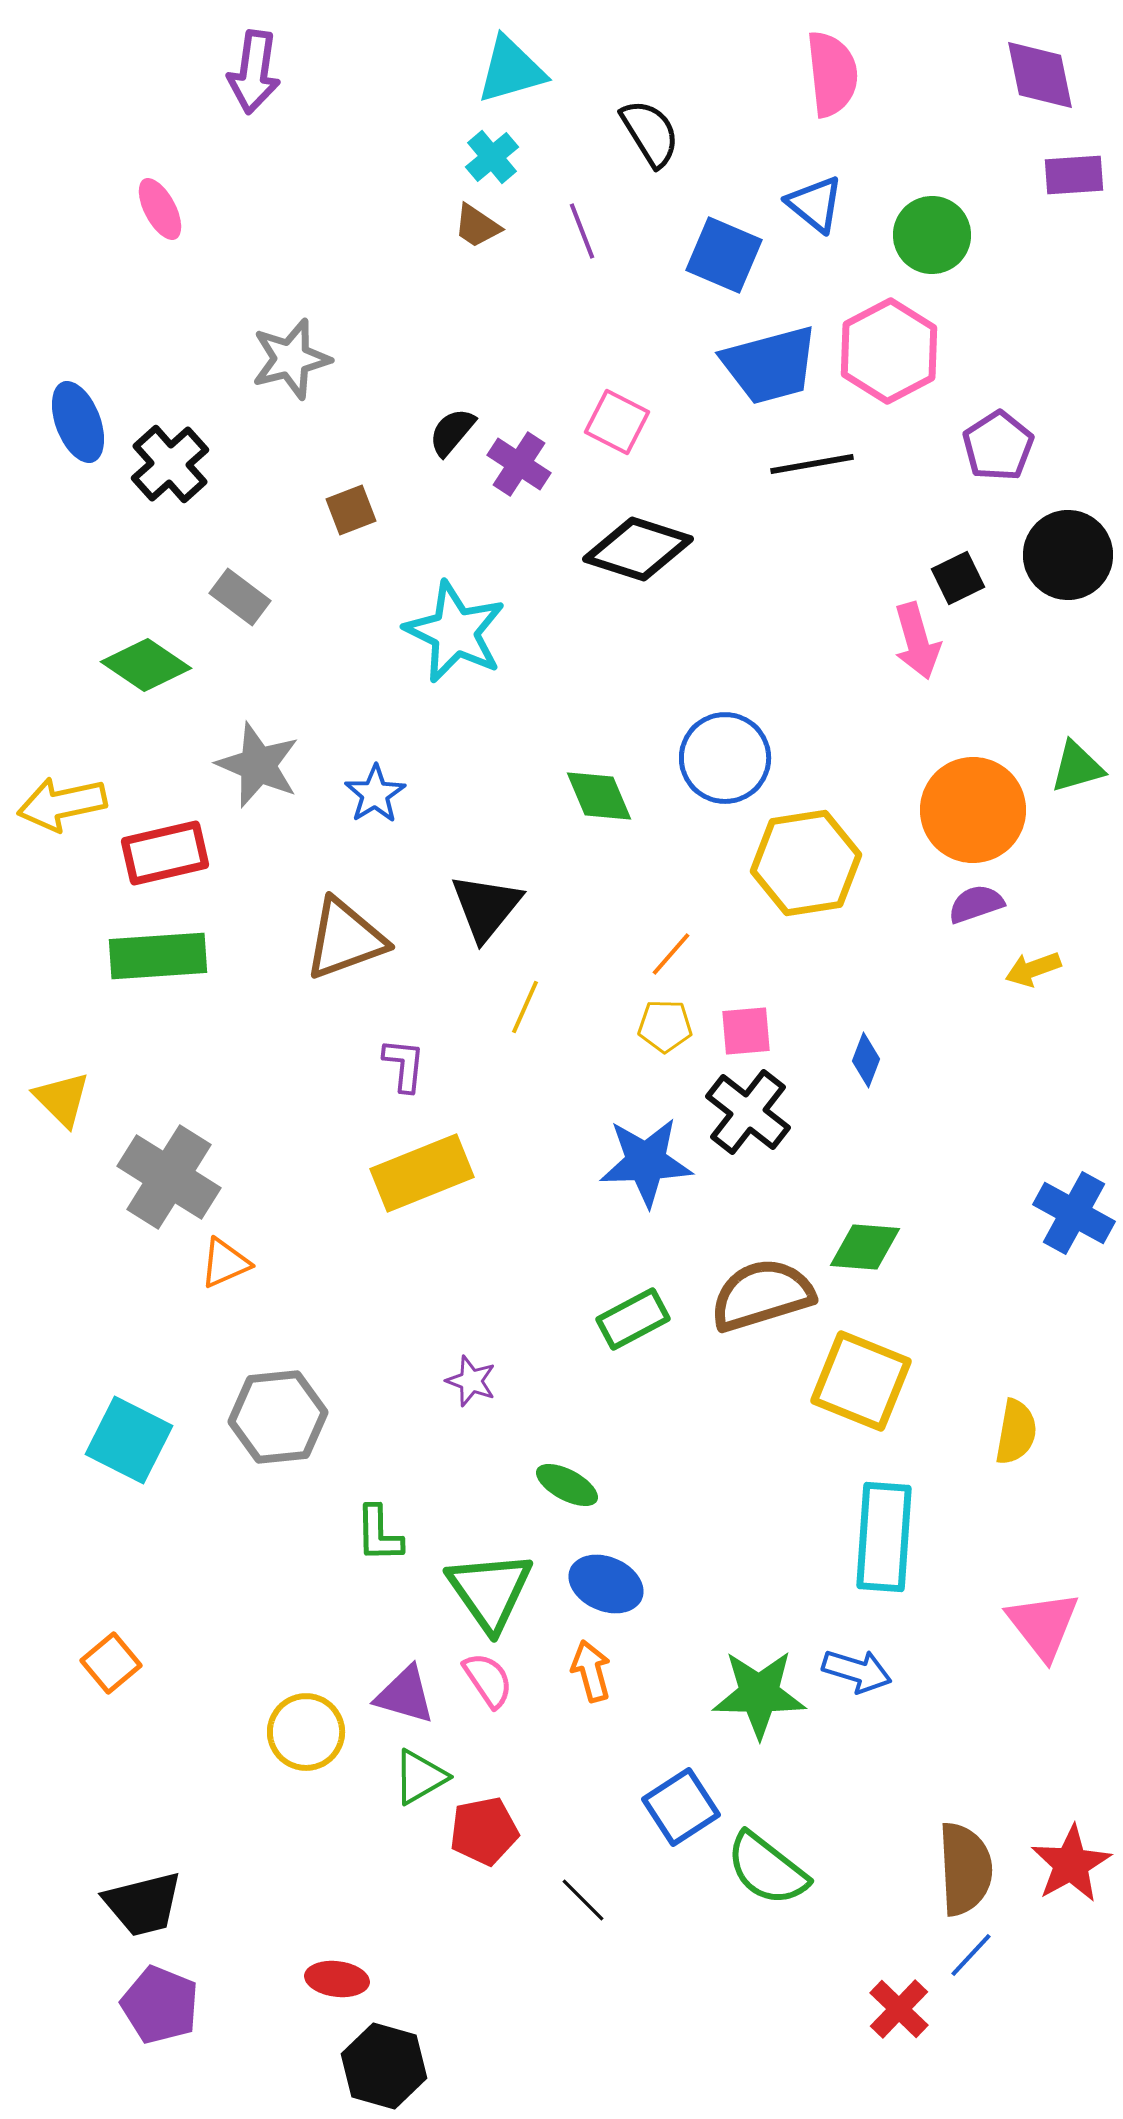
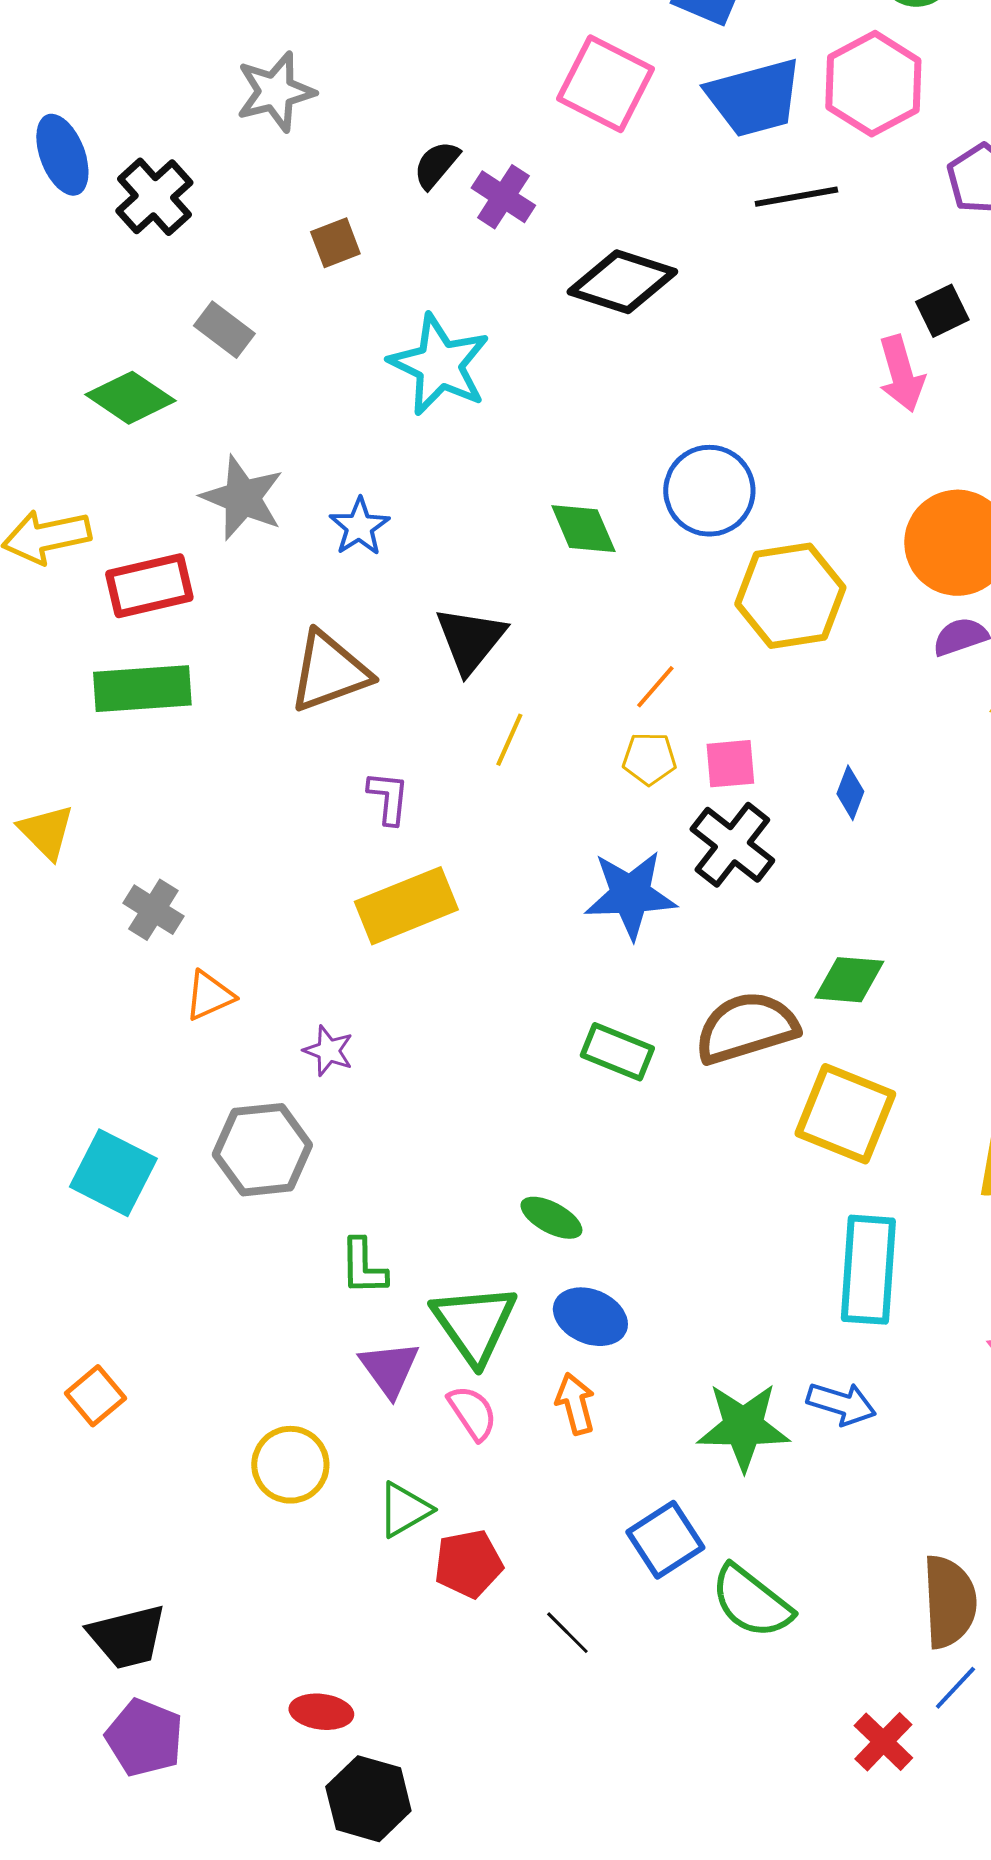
pink square: (617, 422) -> (605, 84), moved, size x1.5
gray cross: (169, 1177) -> (153, 910), size x0.6
green rectangle: (633, 1319) -> (617, 1052), turned 50
purple star: (471, 1381) -> (328, 1051), moved
purple triangle: (405, 1695) -> (389, 1369), moved, turned 38

